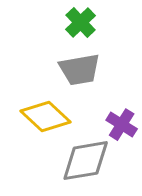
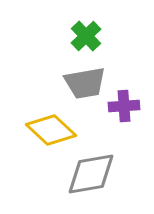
purple cross: (122, 125) -> (124, 106), moved, turned -36

